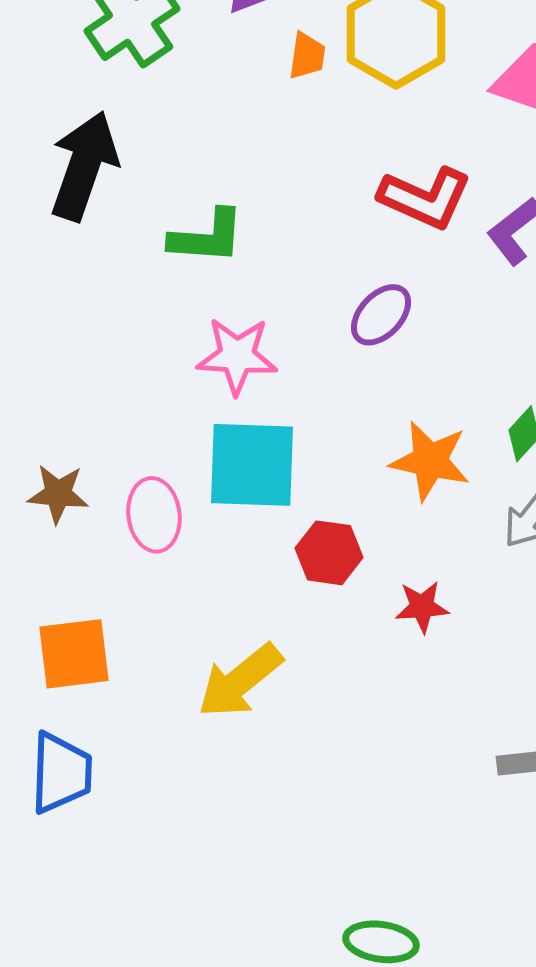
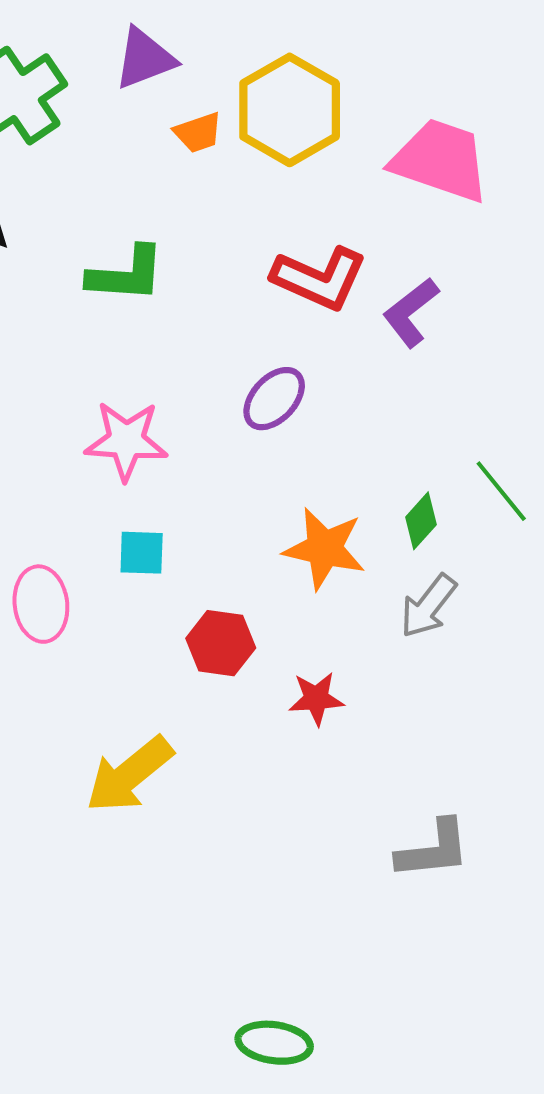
orange trapezoid: (307, 56) -> (198, 133), turned 63
green L-shape: (207, 237) -> (126, 274), moved
cyan square: (252, 465) -> (142, 553), size x0.5

